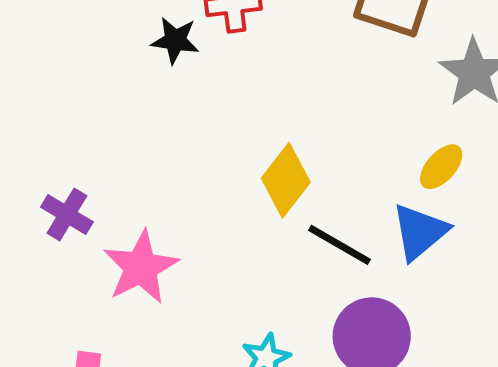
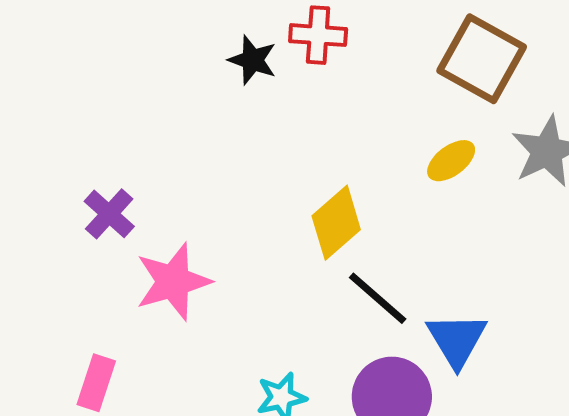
yellow ellipse: (441, 167) -> (451, 161), moved
blue triangle: (420, 232) -> (457, 340), moved, turned -32

